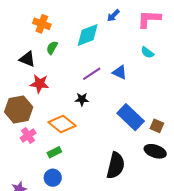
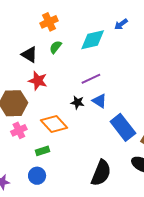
orange cross: (42, 24) -> (49, 22), turned 36
blue triangle: (120, 72) -> (99, 101), moved

